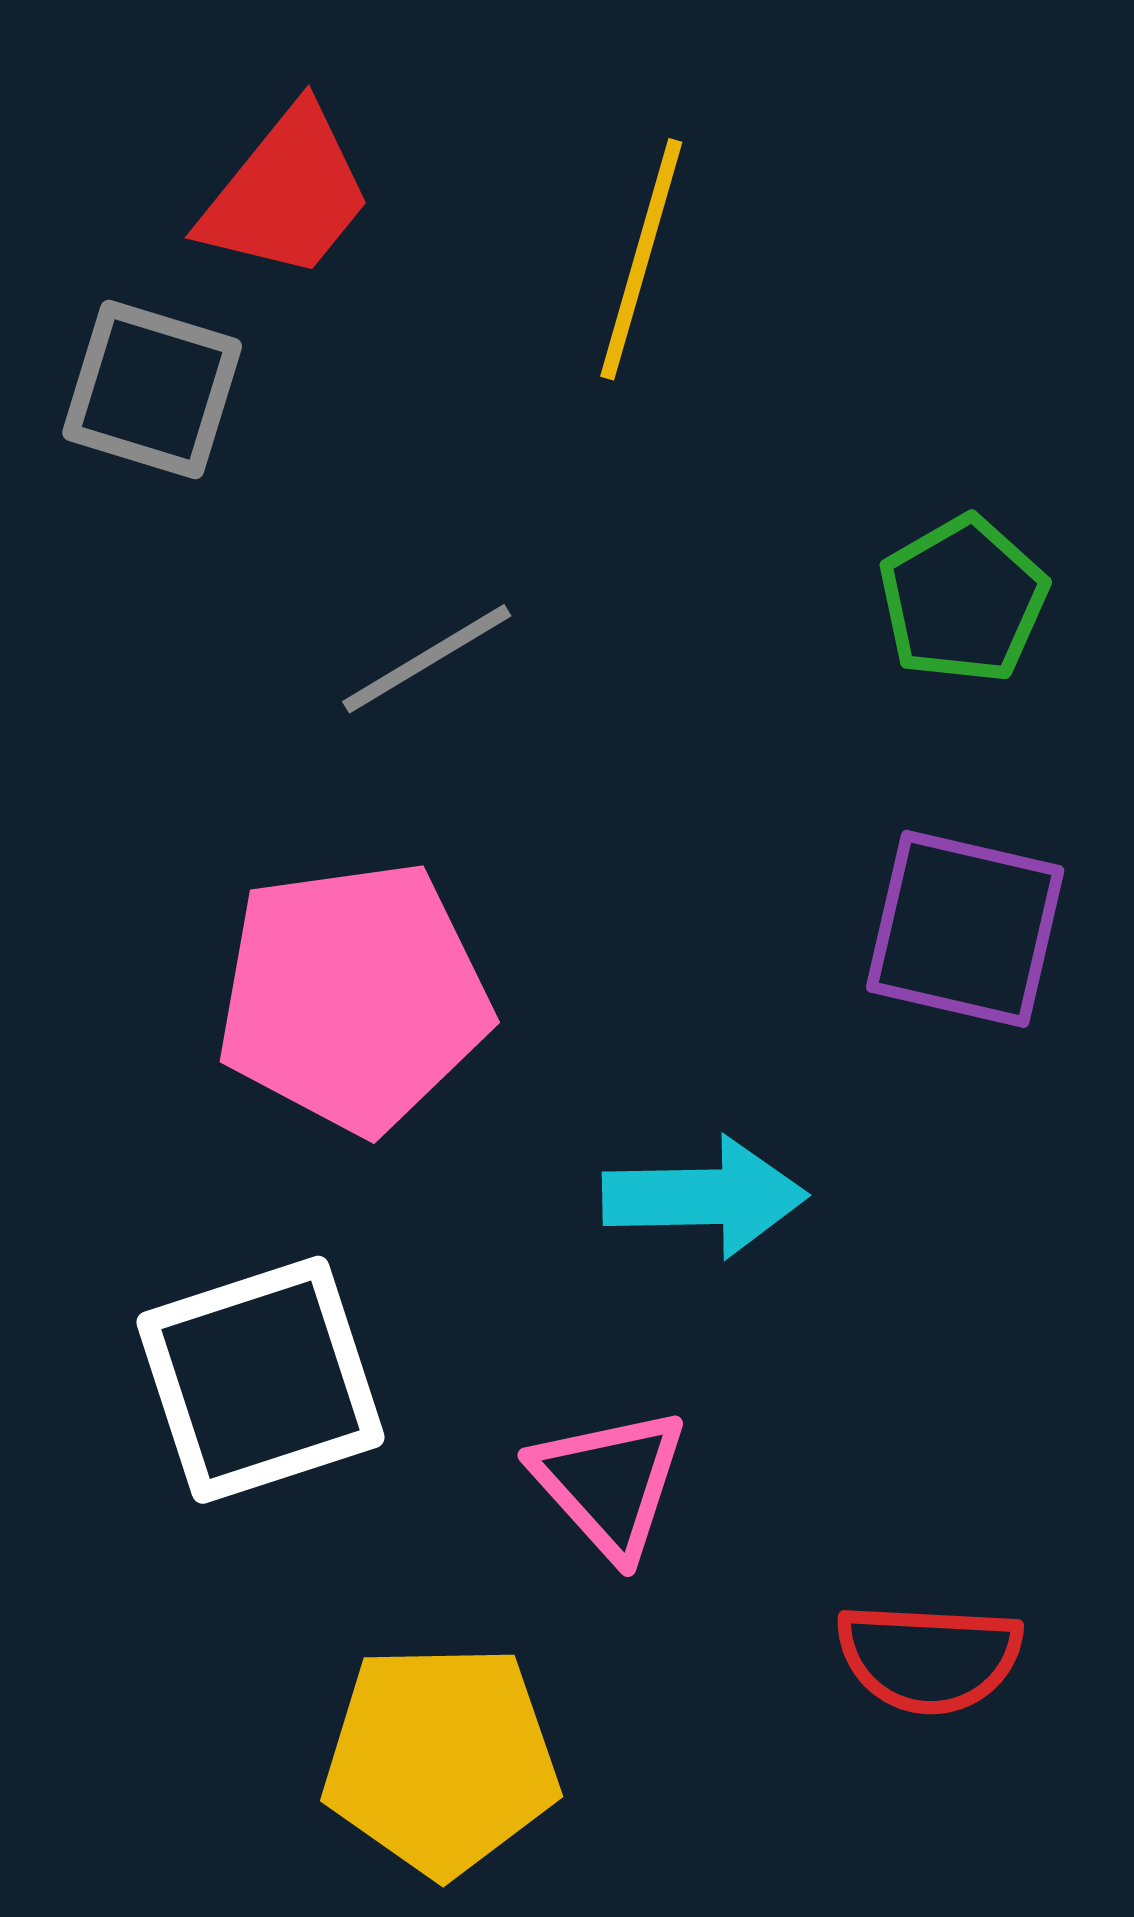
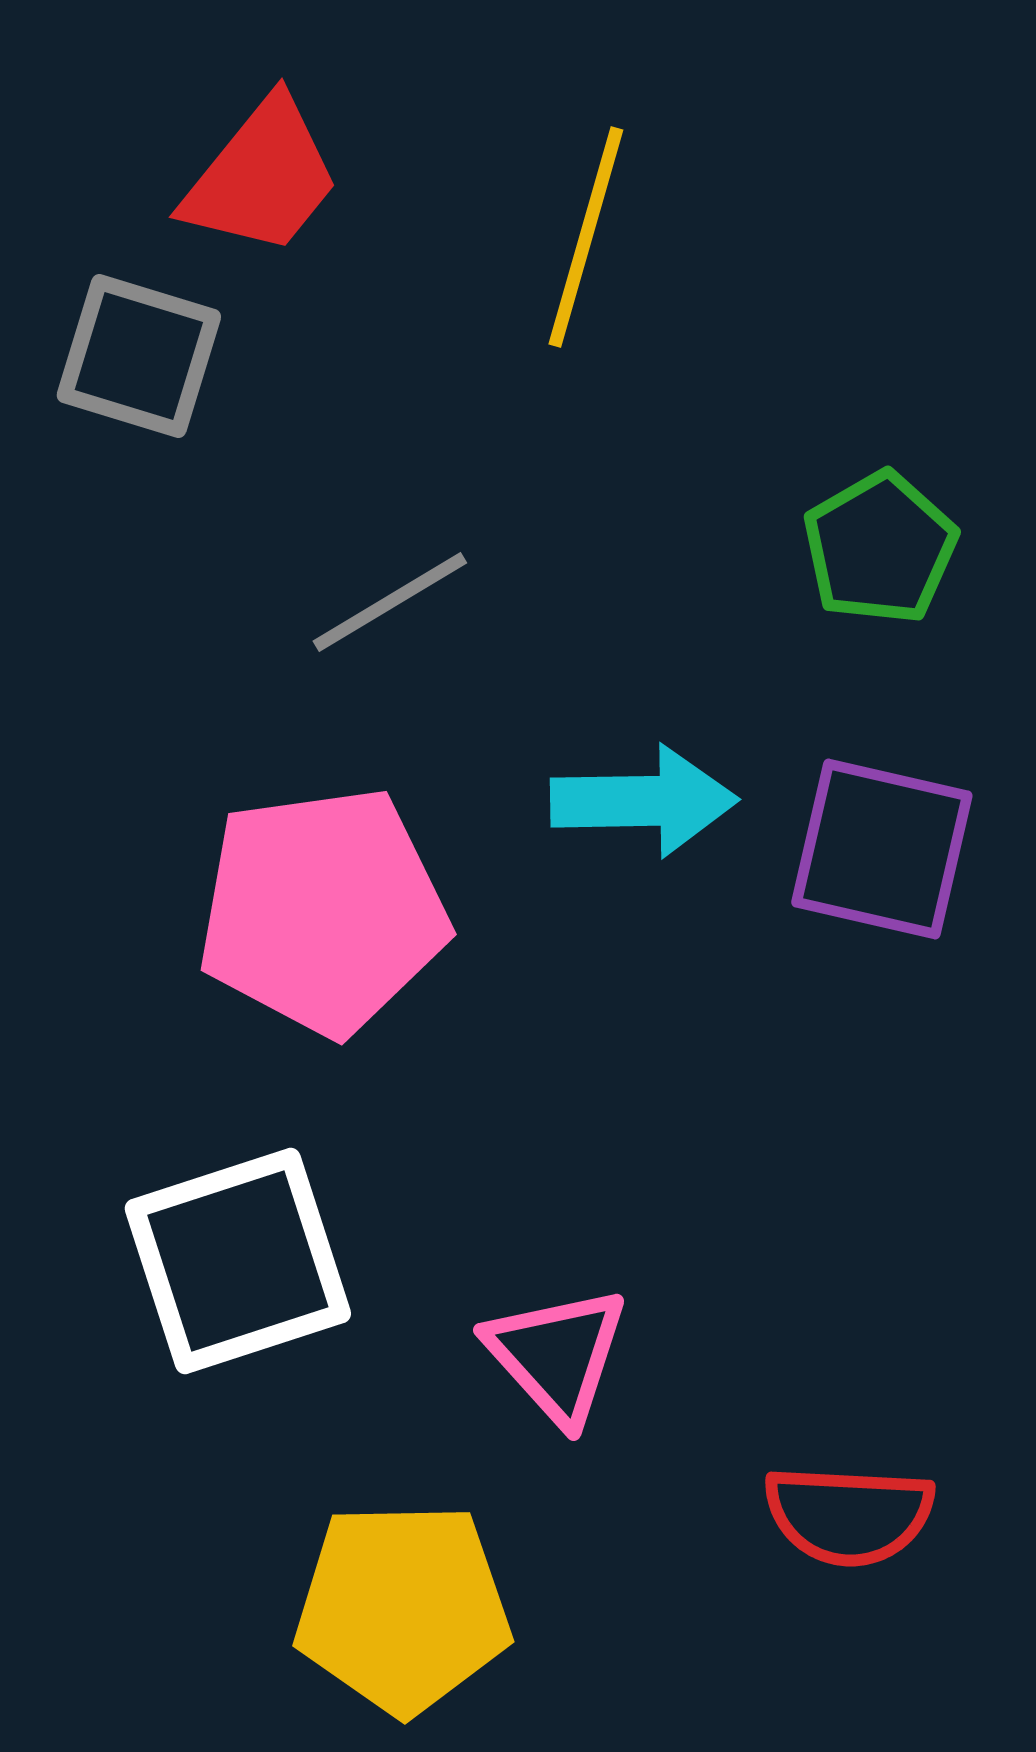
cyan arrow: (705, 1197) -> (644, 801), moved

